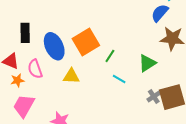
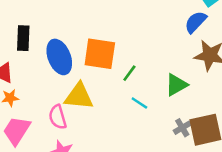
orange square: (86, 42) -> (100, 54), turned 36
pink semicircle: (35, 69) -> (58, 117), moved
yellow triangle: (71, 76) -> (79, 96), size x1.4

